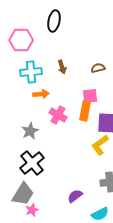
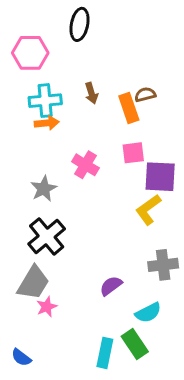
orange arrow: (41, 94) -> (47, 123), moved
pink square: (90, 96) -> (133, 153), moved
orange rectangle: (85, 111) -> (129, 108), moved, turned -30

